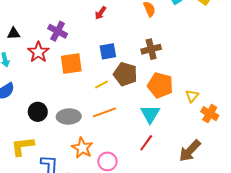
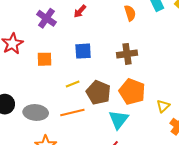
purple cross: (58, 31) -> (46, 18), moved
orange square: (71, 64) -> (44, 59), size x0.7
brown pentagon: (125, 74) -> (98, 92), moved

